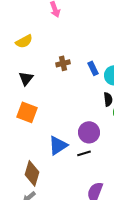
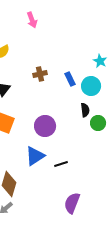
purple circle: (89, 132) -> (45, 126), moved

